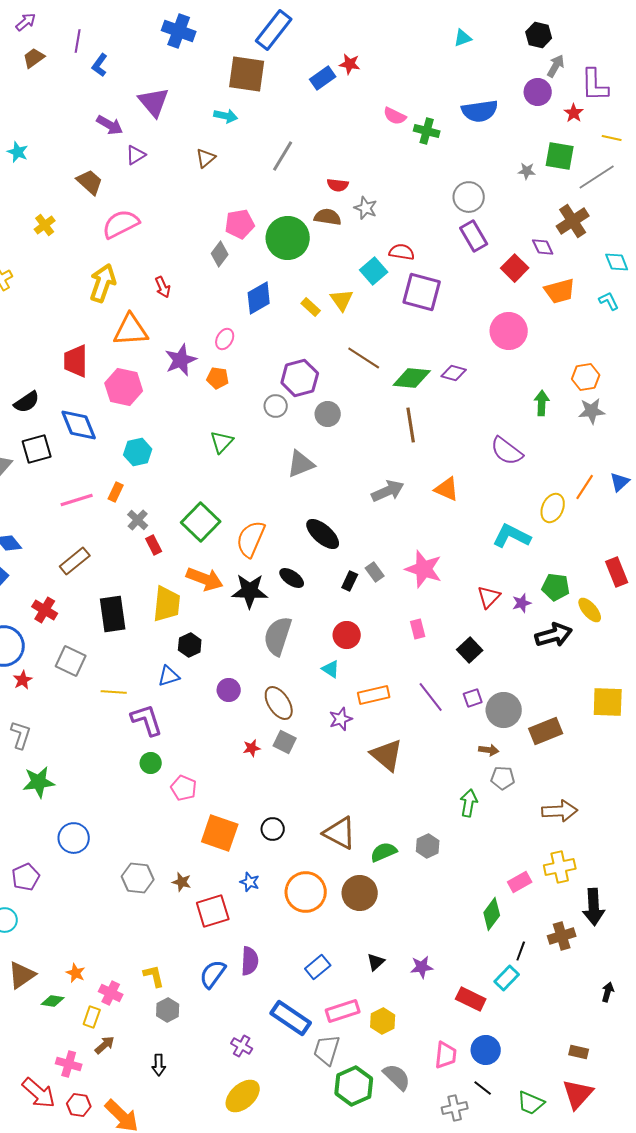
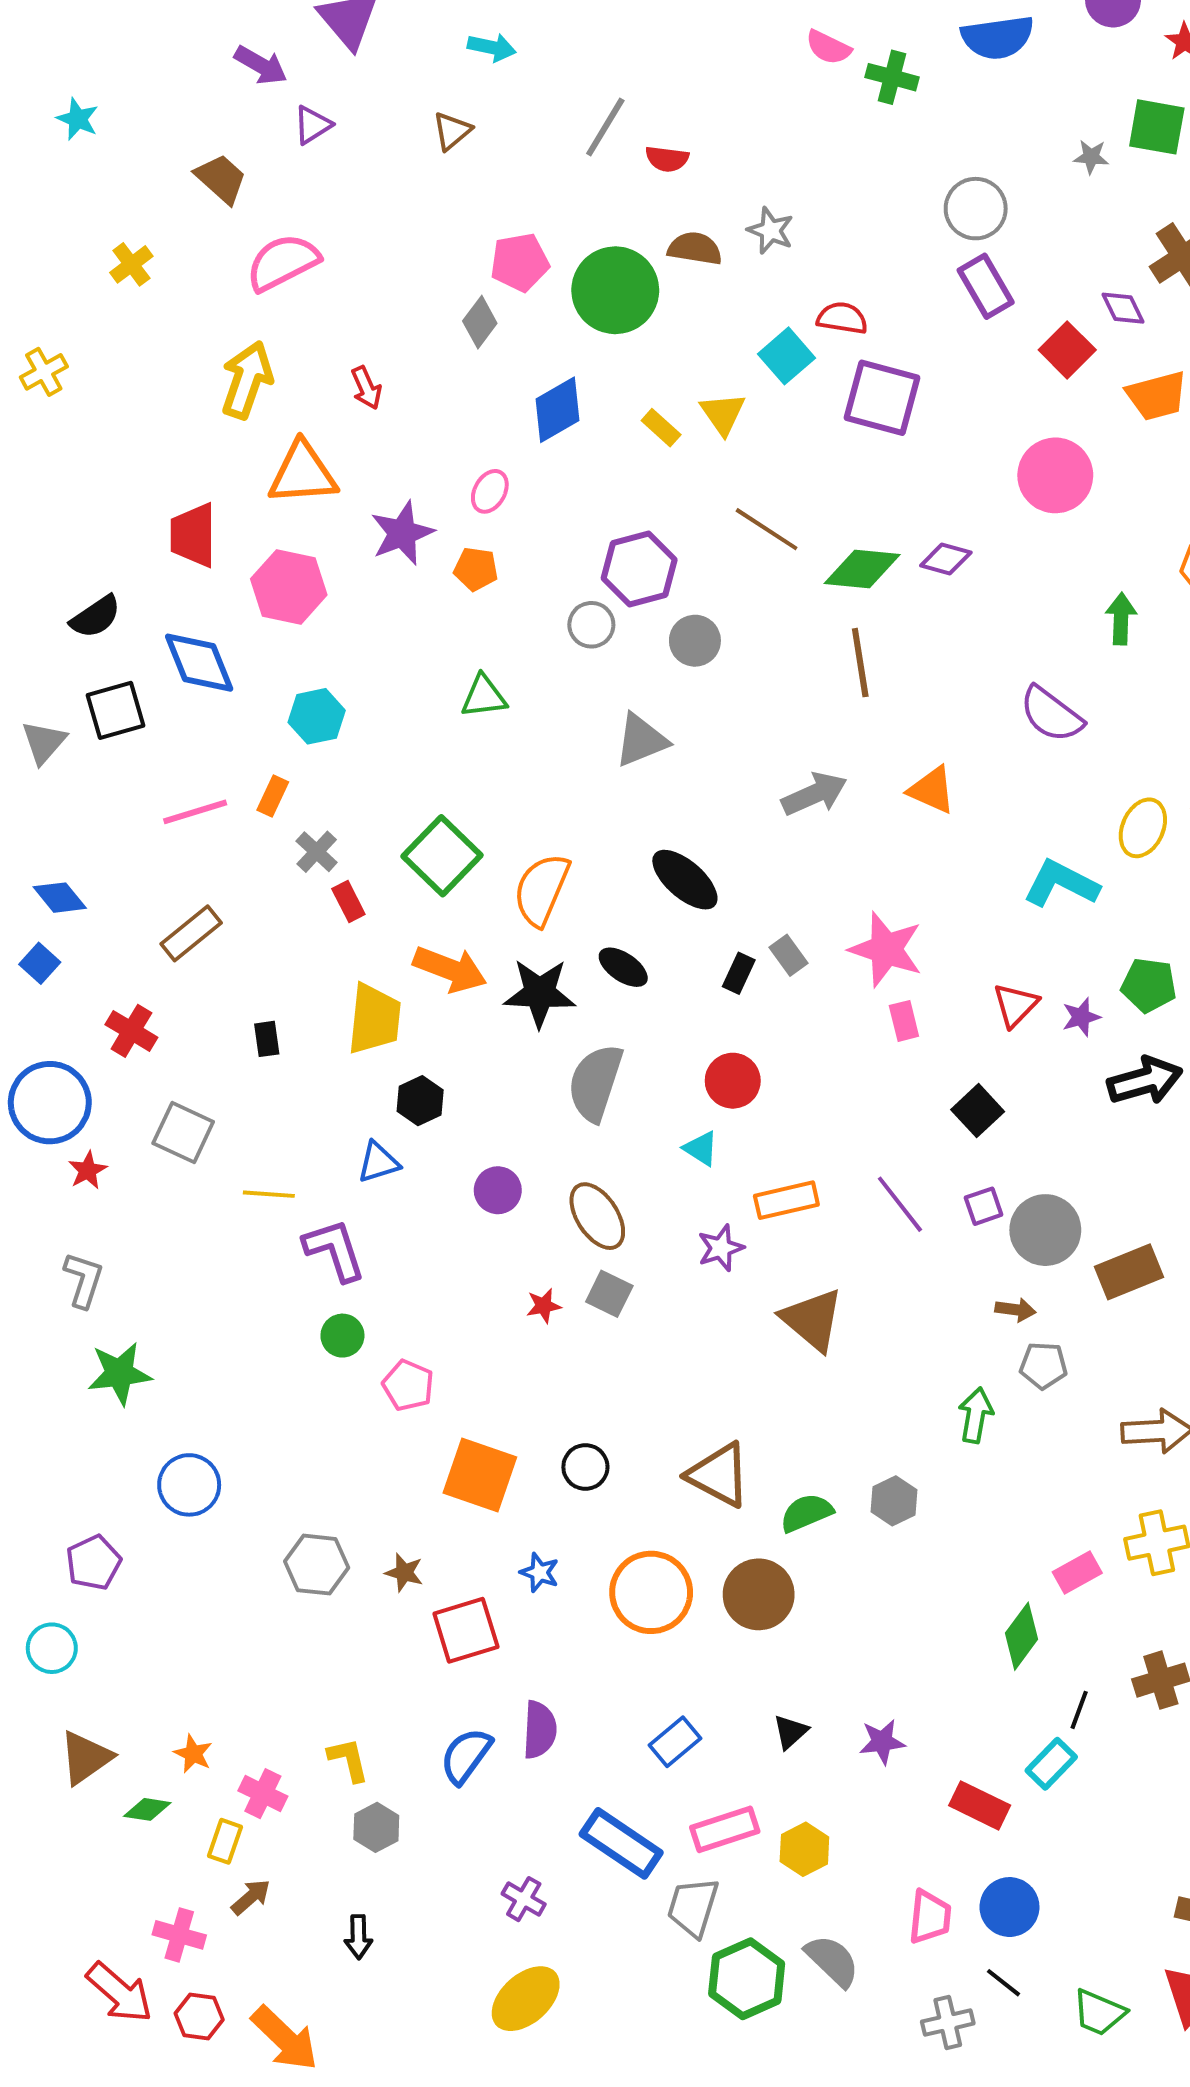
red semicircle: (338, 185) -> (667, 159), moved
green triangle: (222, 442) -> (484, 696), turned 40
black rectangle: (113, 614) -> (267, 1039), size x0.5
pink rectangle: (418, 629) -> (904, 1021), moved

